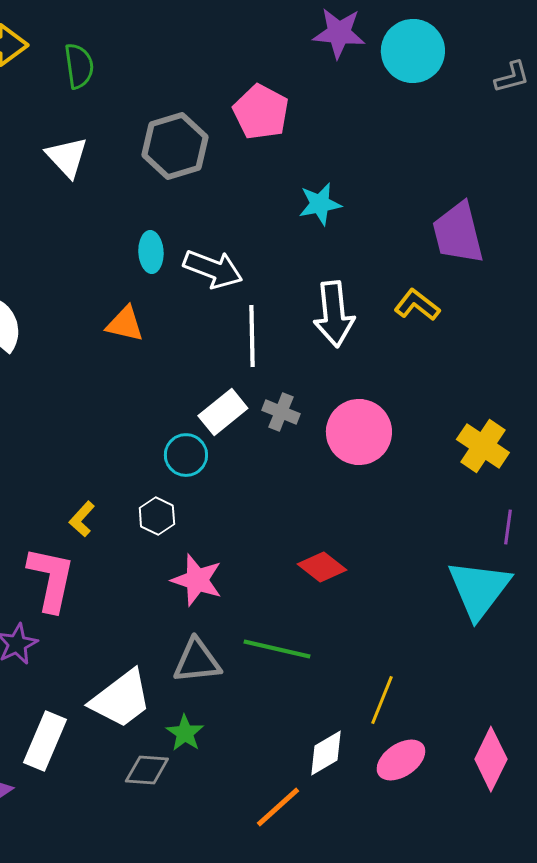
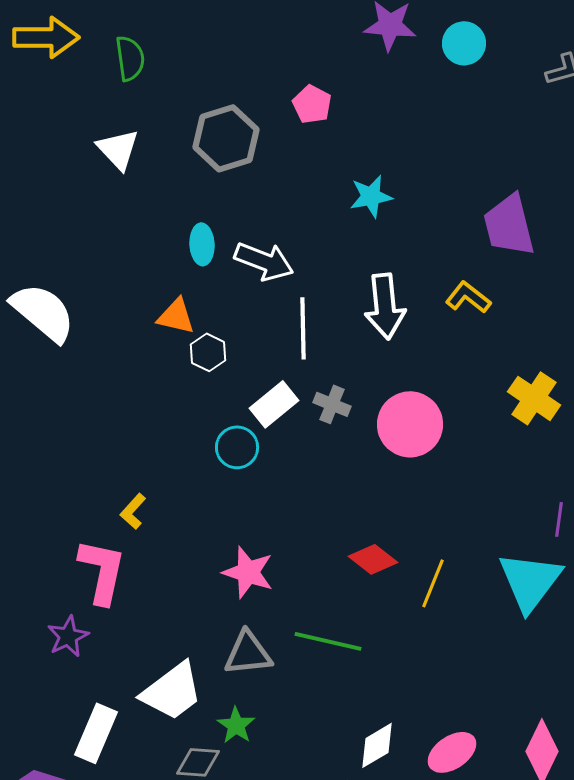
cyan circle: (413, 51) -> (464, 43), size x0.7
pink pentagon: (261, 112) -> (312, 104), size x0.7
yellow cross: (483, 446) -> (534, 398), moved
white hexagon: (157, 516) -> (208, 352), moved
yellow line: (382, 700) -> (433, 583), moved

